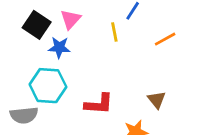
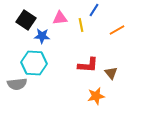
pink triangle: (71, 19) -> (60, 18), moved, turned 42
red L-shape: (99, 104) -> (88, 65), moved

